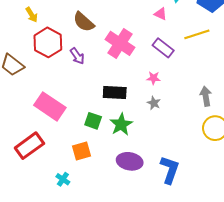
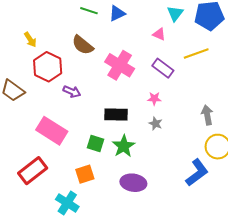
purple arrow: (77, 56) -> (72, 92), moved, turned -30
blue L-shape: (170, 170) -> (197, 173), moved, turned 36
cyan cross: (63, 179) -> (67, 203), size x1.6

